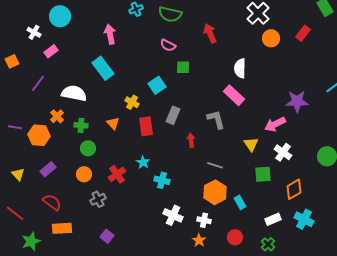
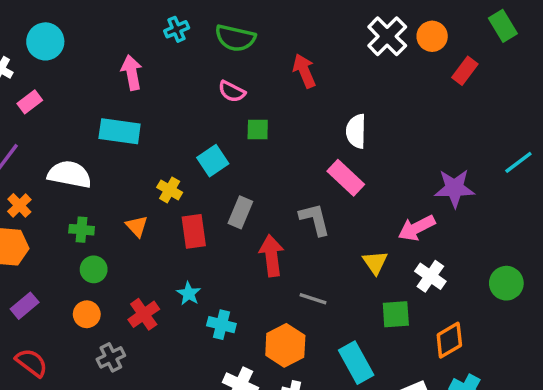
orange circle: (271, 38) -> (432, 36), moved
cyan rectangle: (103, 68) -> (120, 131), turned -45
orange cross: (57, 116) -> (19, 205), moved
red arrow: (191, 140) -> (272, 256), size x1.6
orange hexagon: (215, 192) -> (285, 345), moved
cyan rectangle: (240, 202) -> (356, 363), size x1.6

